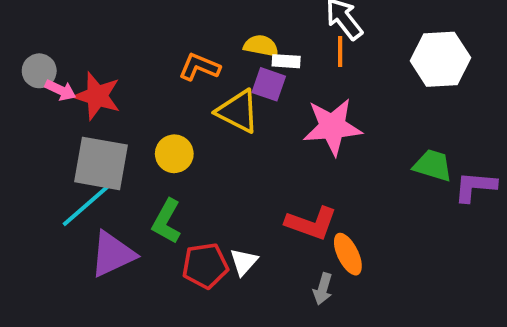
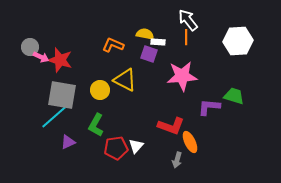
yellow triangle: (238, 111) -> (125, 80), moved
purple L-shape: (475, 187) -> (209, 107), moved
purple triangle: (113, 254) -> (68, 142), size x0.6

